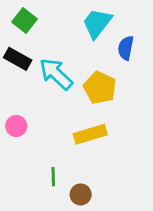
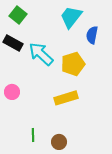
yellow pentagon: (100, 88) -> (73, 64), turned 30
green line: (53, 177) -> (33, 135), moved

